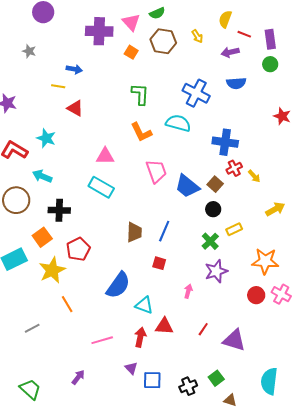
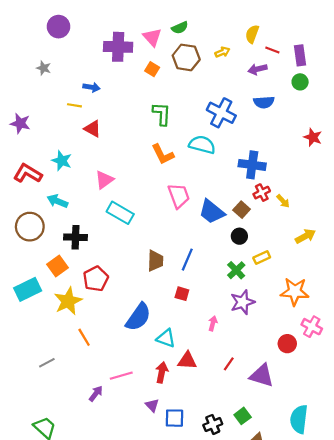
yellow arrow: (197, 36) -> (222, 52), turned -80
pink triangle: (105, 156) -> (104, 180), moved, turned -36
red circle: (256, 295) -> (287, 344), moved
purple arrow: (78, 377) -> (96, 394), moved

